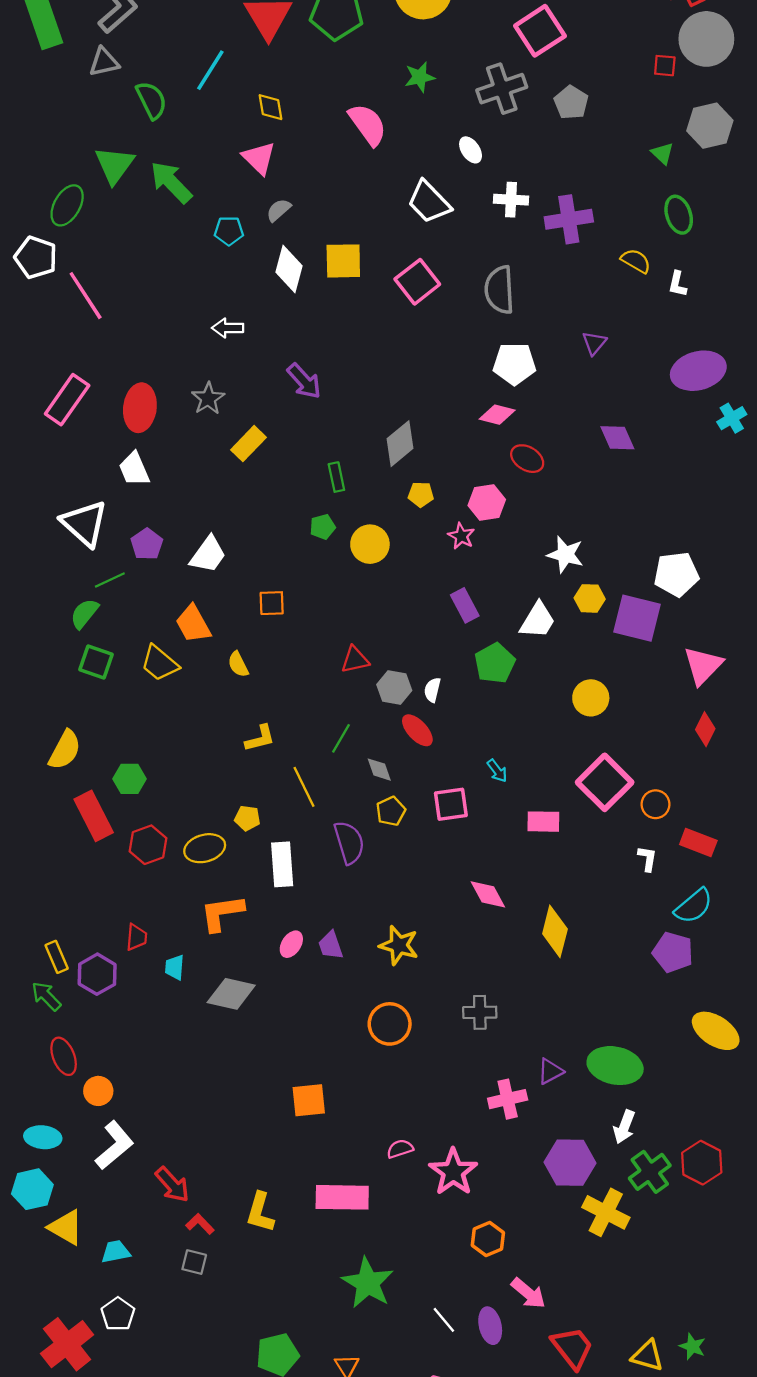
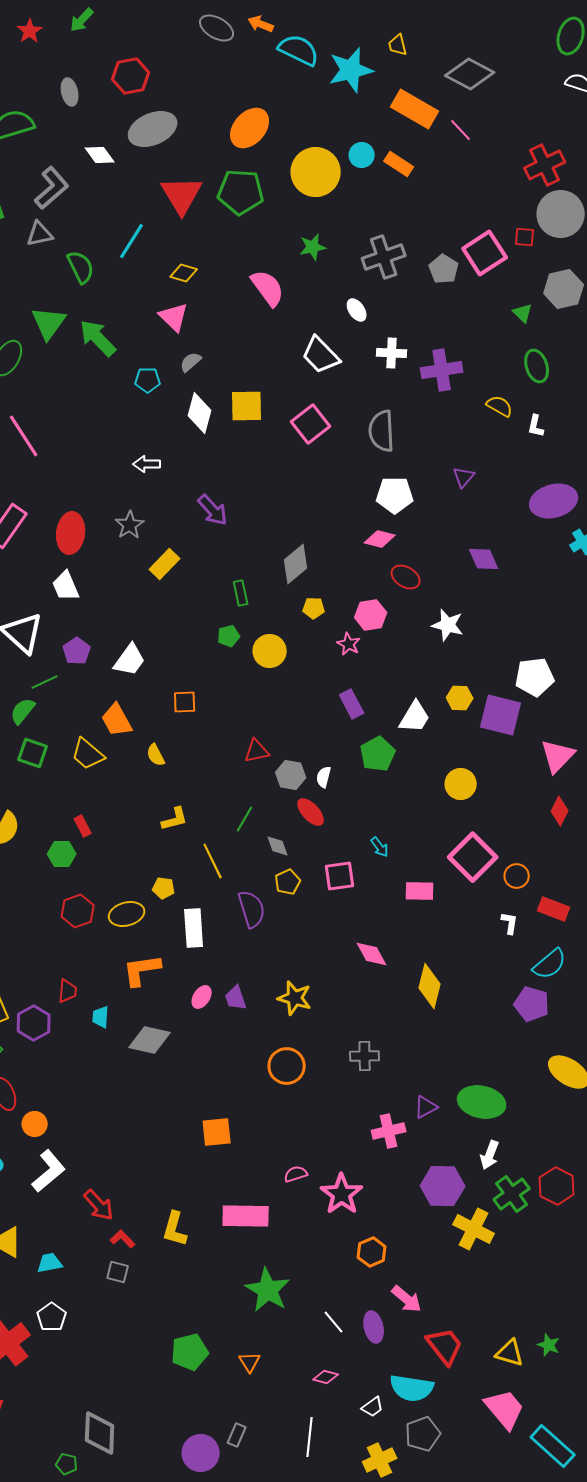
pink square: (540, 31) -> (485, 253), moved
yellow diamond: (271, 107) -> (184, 273), turned -64
white star: (565, 555) -> (448, 625), moved
red rectangle: (94, 816) -> (83, 826), moved, size x0.5

